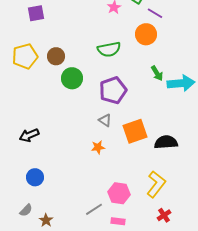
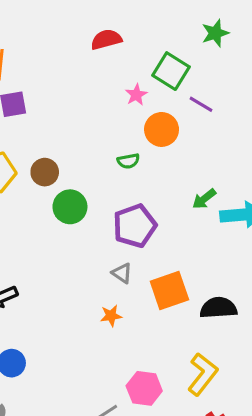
orange circle: (146, 34) -> (162, 129), moved
green semicircle: (109, 49) -> (128, 161), size x0.6
green arrow: (157, 73) -> (204, 199), turned 84

